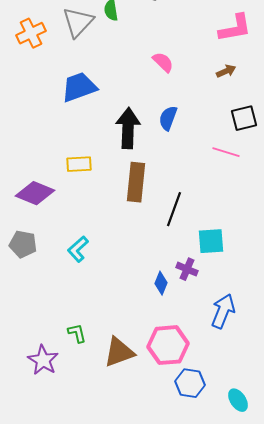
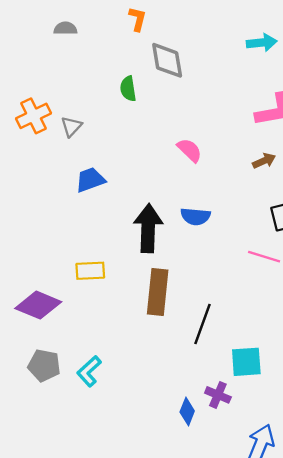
gray triangle: (78, 22) -> (71, 127), moved, size x0.6
blue trapezoid: (79, 87) -> (90, 180), size x0.7
blue semicircle: (168, 118) -> (195, 216), turned -105
gray pentagon: (23, 244) -> (44, 365), moved

